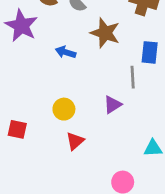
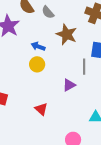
yellow circle: (64, 109) -> (37, 64), moved
red triangle: (75, 141) -> (41, 109), turned -40

